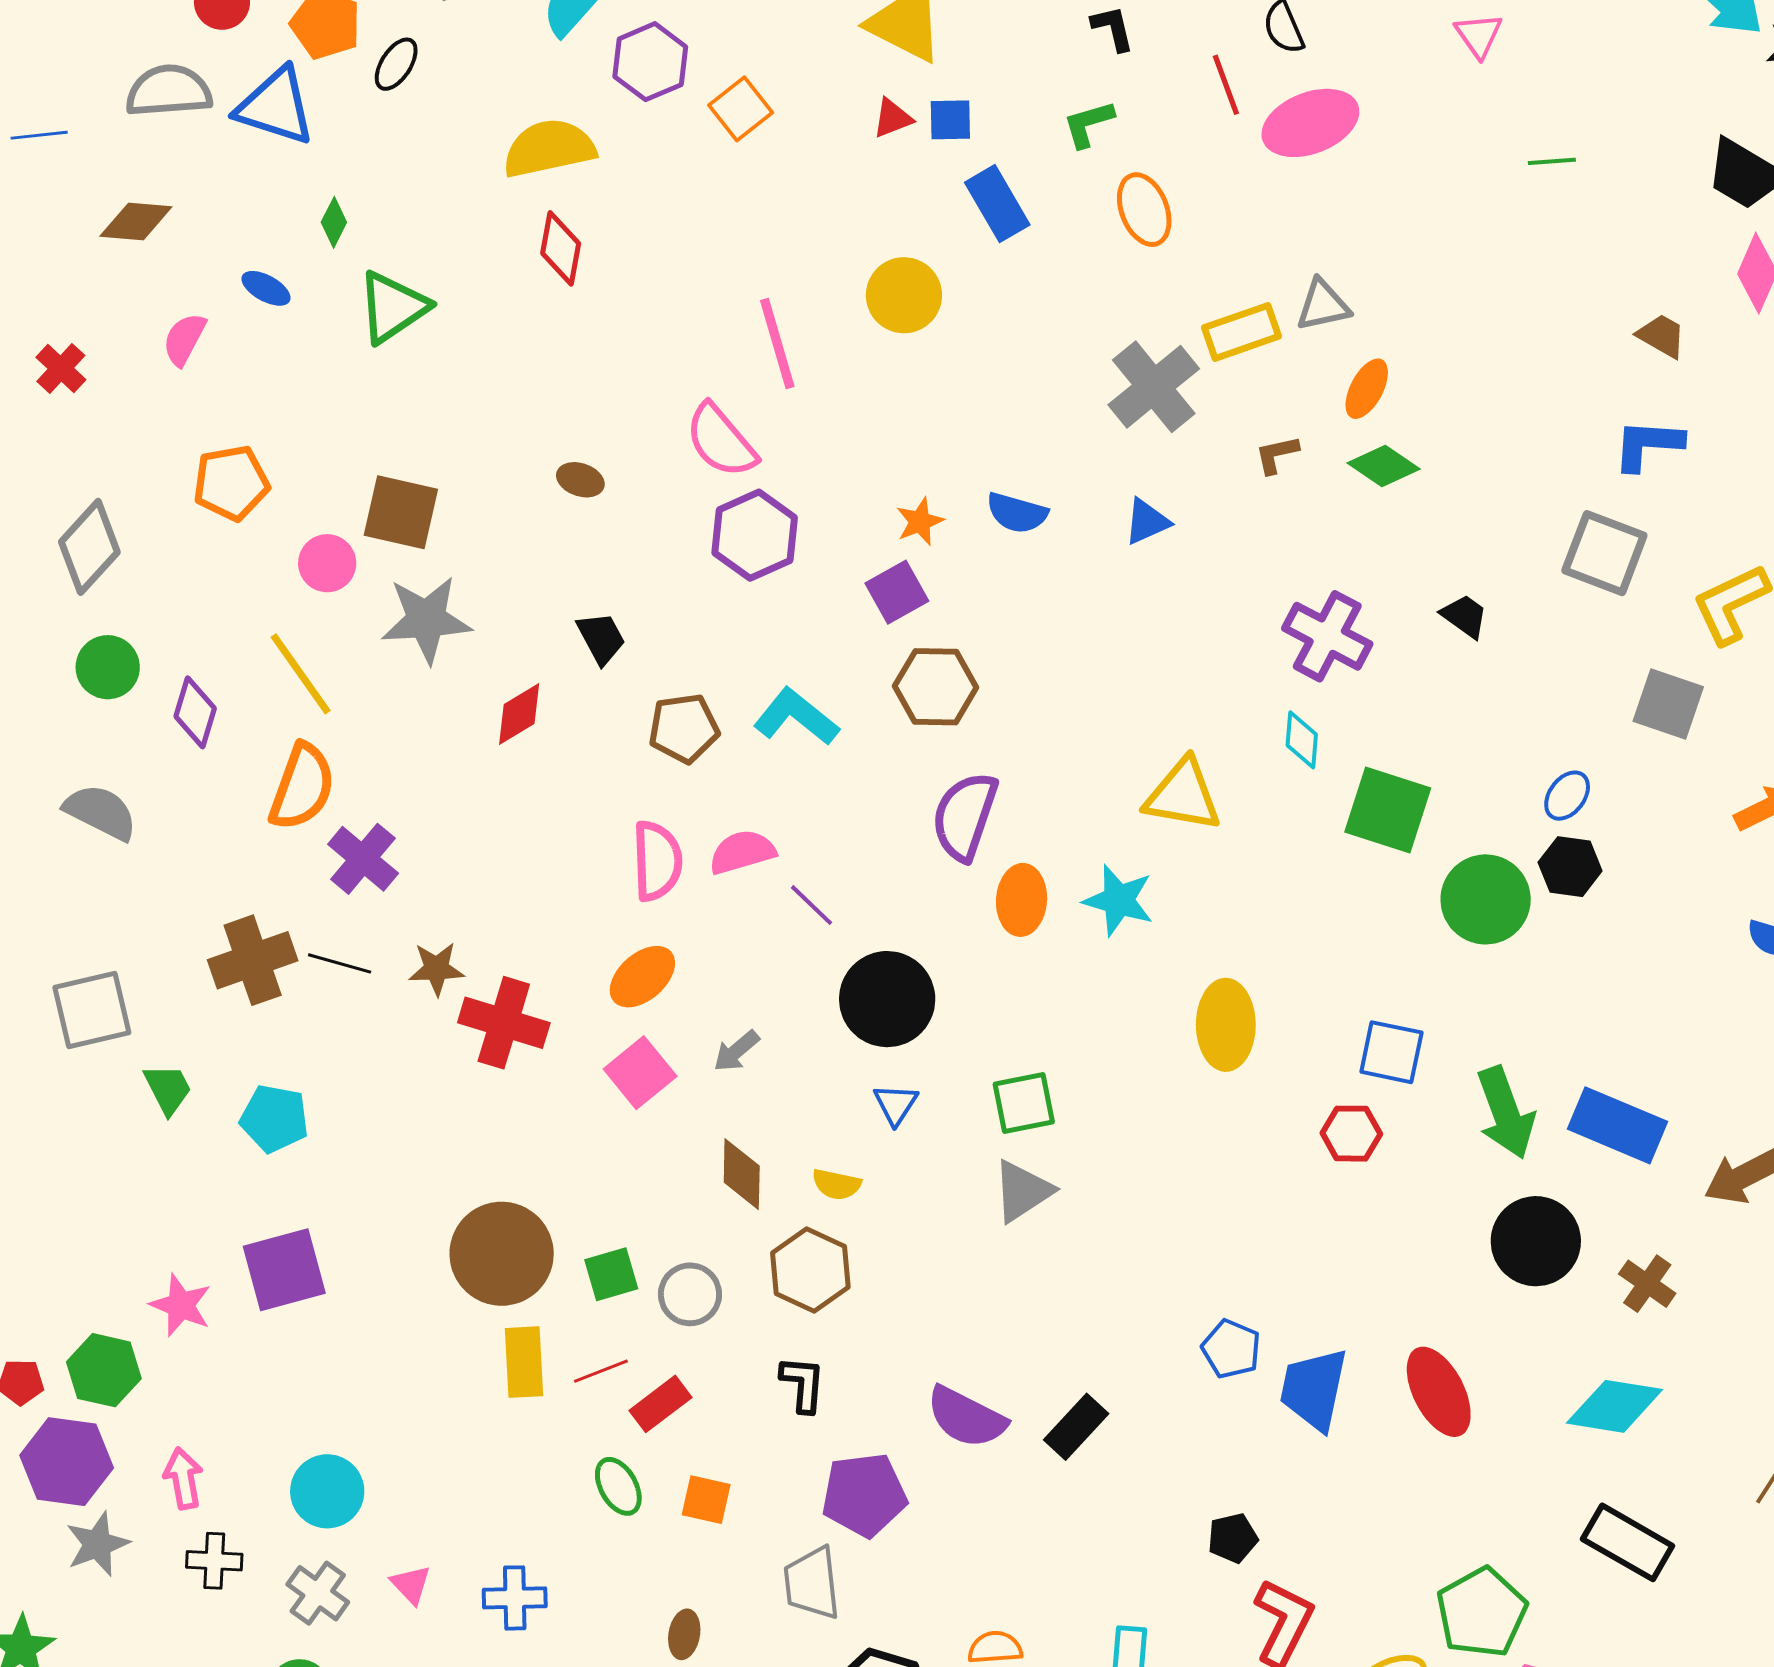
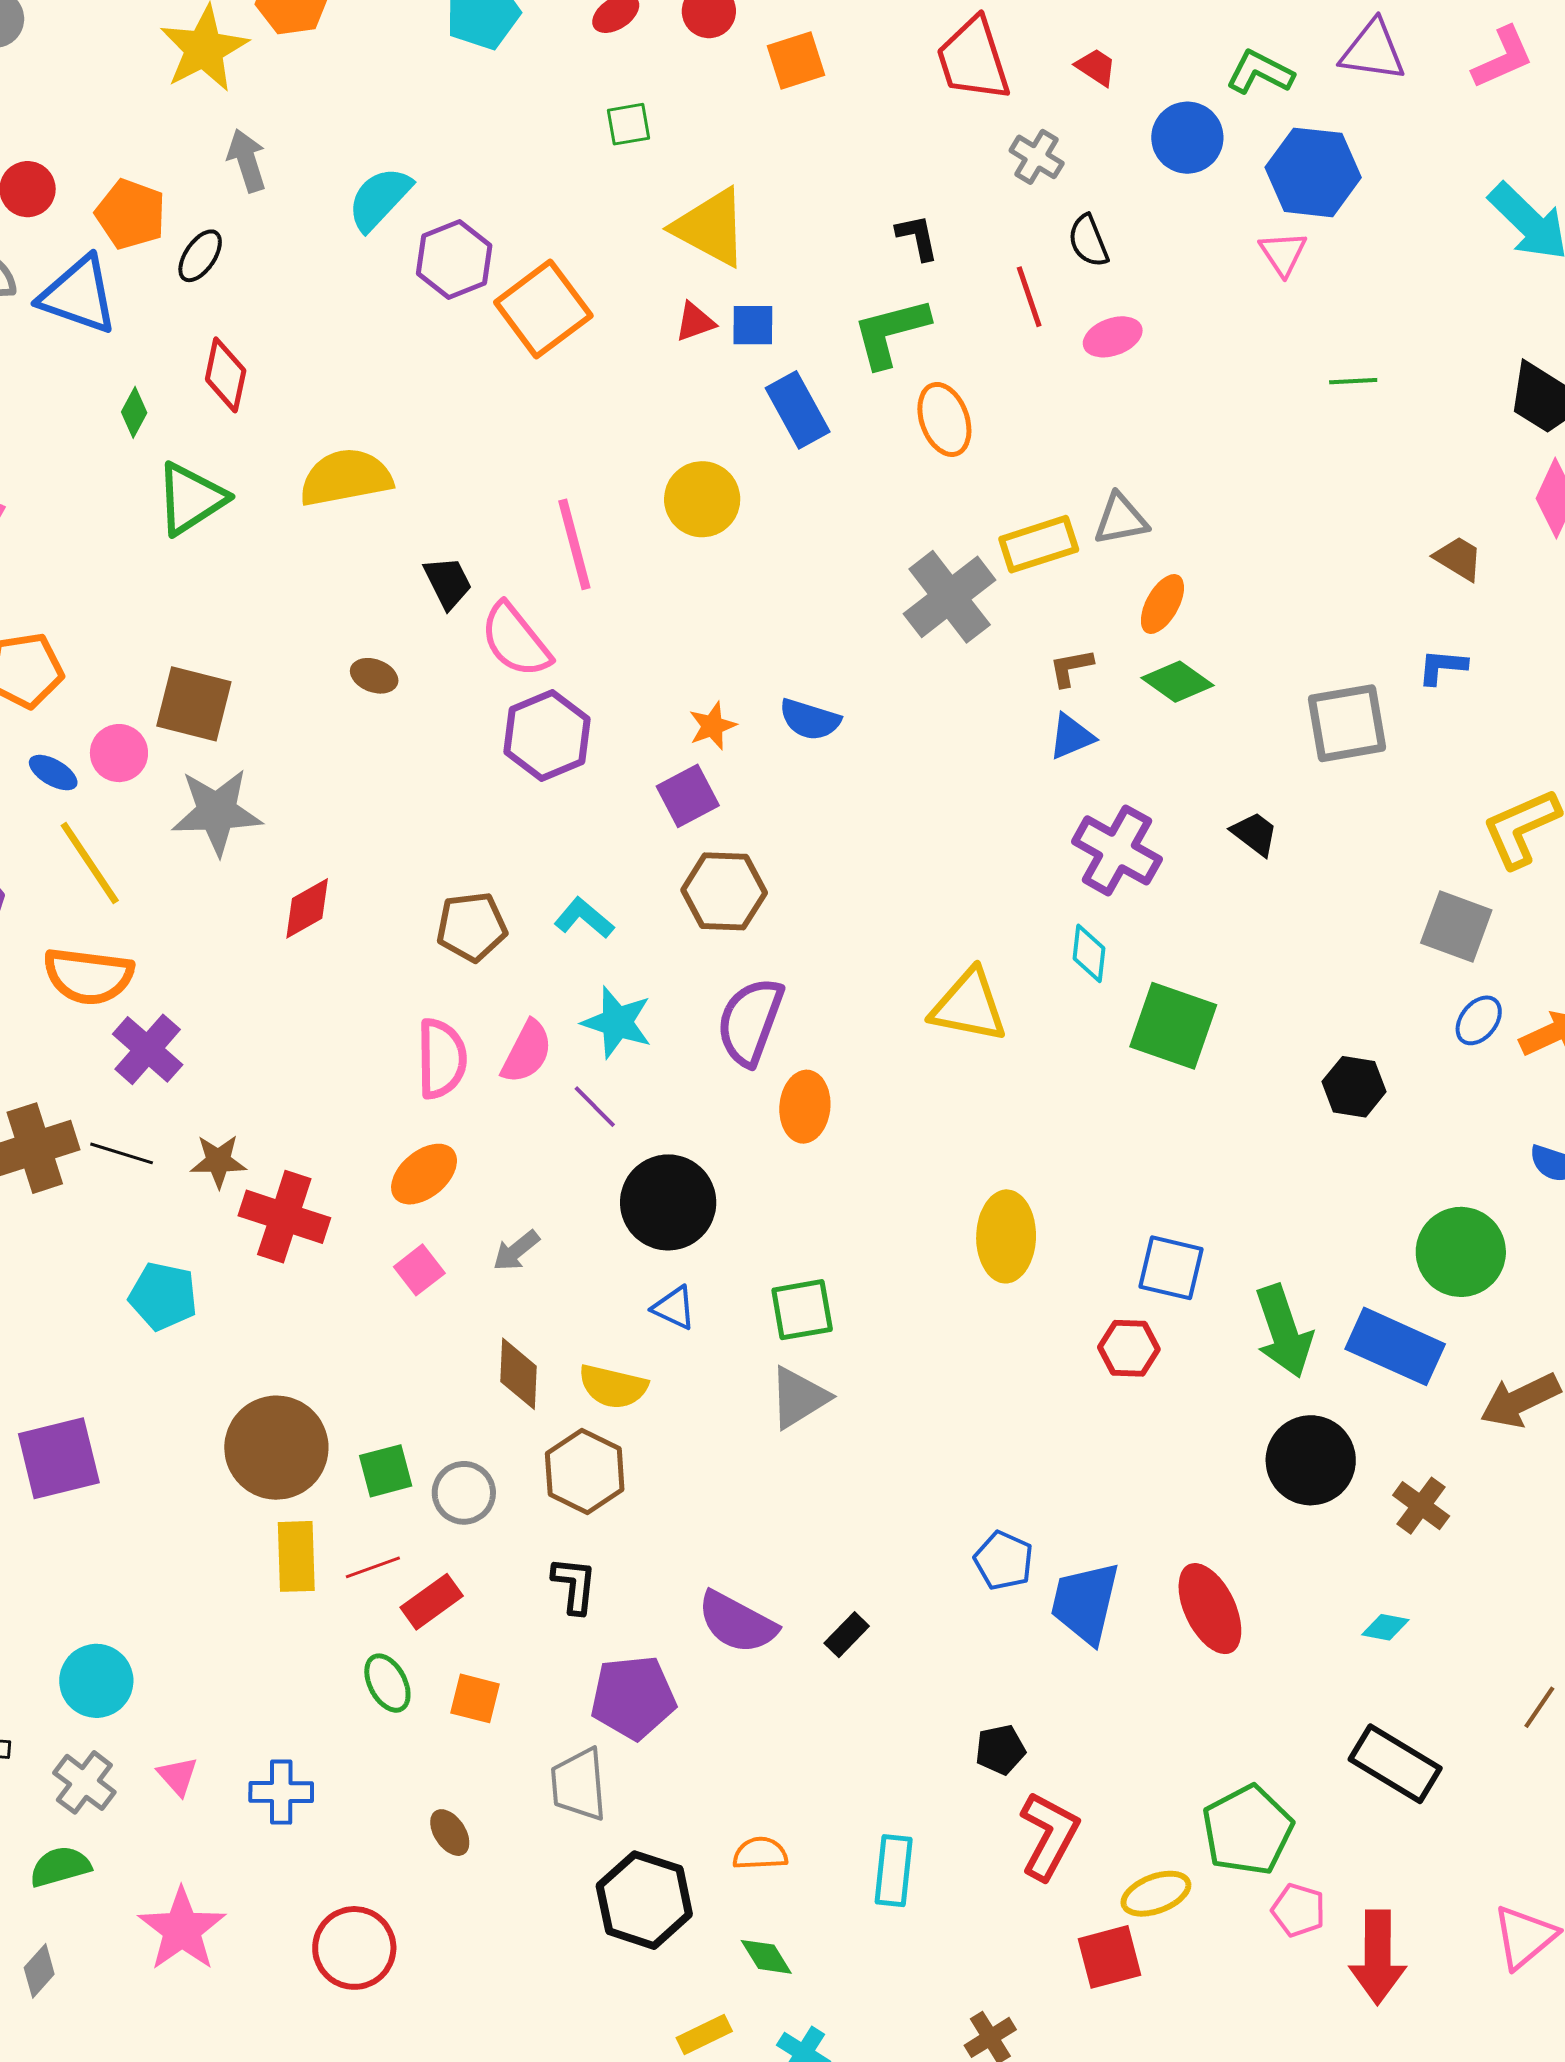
orange square: (741, 109) -> (543, 309), size x1.5
pink ellipse: (1310, 123) -> (1113, 337), size x0.6
green L-shape: (1088, 124) -> (891, 332), size x1.5
yellow semicircle: (549, 148) -> (346, 478), moved
red diamond: (561, 248) -> (226, 375), moved
blue ellipse: (266, 288) -> (53, 773), moved
blue L-shape: (1648, 445) -> (1442, 667), size x0.7
blue triangle: (1147, 522) -> (1071, 737), moved
gray square: (1604, 553) -> (1347, 723), moved, turned -32
black trapezoid: (601, 638) -> (448, 583), moved
cyan L-shape: (796, 717) -> (584, 918), size x0.7
orange semicircle: (302, 787) -> (88, 976), turned 76
blue ellipse: (1567, 796) -> (1479, 1020), moved
pink semicircle: (742, 852) -> (527, 1052), turned 132
green circle: (1486, 899) -> (1461, 1252), moved
cyan star: (1119, 900) -> (617, 1022), moved
pink square: (640, 1073) -> (419, 1270), size x0.7
blue triangle: (896, 1104) -> (674, 1308), turned -39
cyan pentagon: (274, 1119) -> (163, 1296), moved
yellow semicircle: (837, 1184) -> (613, 1386), size x1.4
cyan diamond: (1615, 1406) -> (1385, 1627), size x0.5
black rectangle: (1076, 1427) -> (847, 1635), size x0.7
brown ellipse: (684, 1634) -> (450, 1833), turned -45

